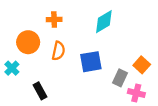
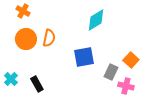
orange cross: (54, 19) -> (23, 11), moved, turned 32
orange semicircle: (58, 51) -> (49, 38), moved
cyan cross: (12, 68) -> (11, 79), moved

